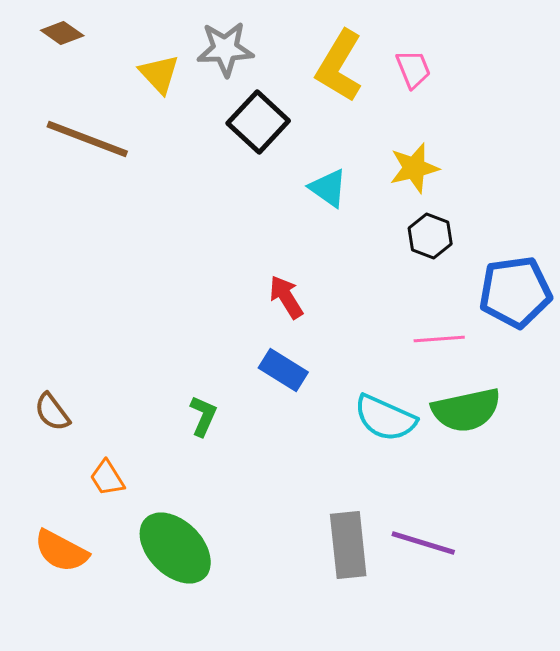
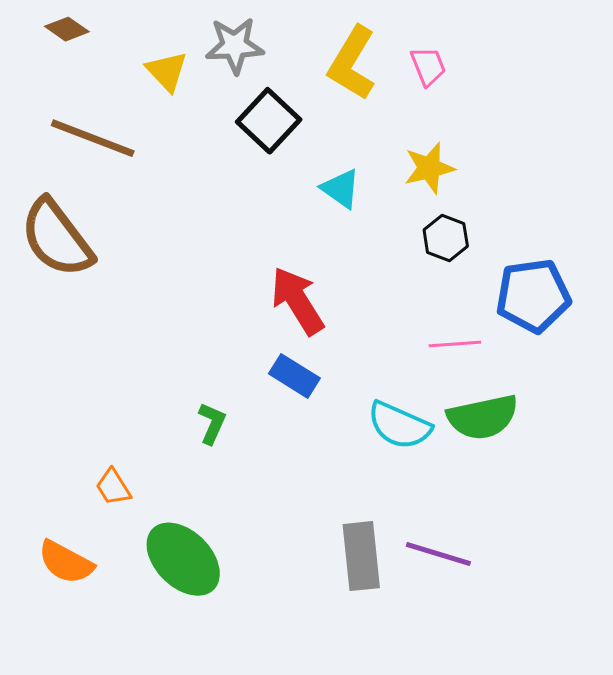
red arrow: (286, 297) -> (297, 301), size x1.5
brown semicircle: (52, 412) -> (57, 238), moved, size x2.0

